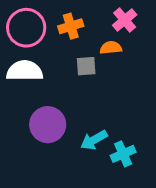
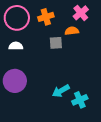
white semicircle: (25, 71) -> (16, 46), size x0.6
purple circle: (48, 125) -> (15, 81), moved

